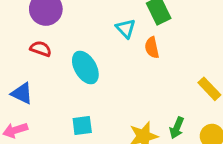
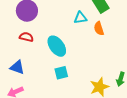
cyan triangle: (126, 28) -> (80, 18), turned -48
cyan square: (82, 125) -> (61, 73), moved

